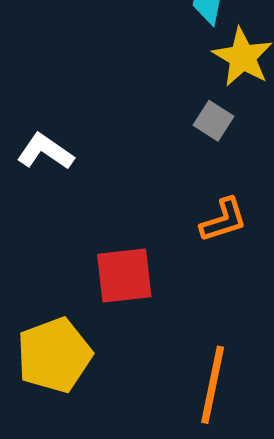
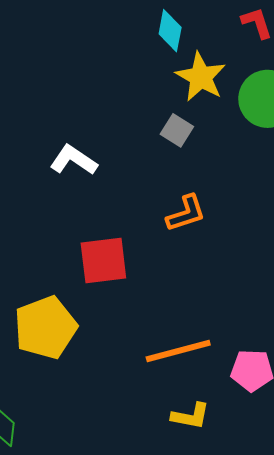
white L-shape: (45, 152) -> (74, 160), moved
orange line: (213, 385) -> (178, 351), turned 64

